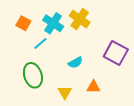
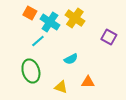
orange square: (23, 23) -> (30, 13), moved
purple square: (116, 53) -> (109, 37), moved, size x0.7
yellow triangle: (65, 92) -> (61, 87), turned -40

